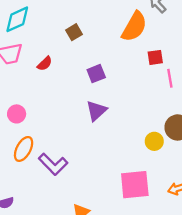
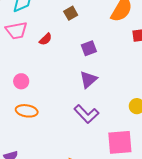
orange ellipse: (24, 149) -> (27, 111), turned 70
purple L-shape: (53, 164) -> (86, 114), moved

